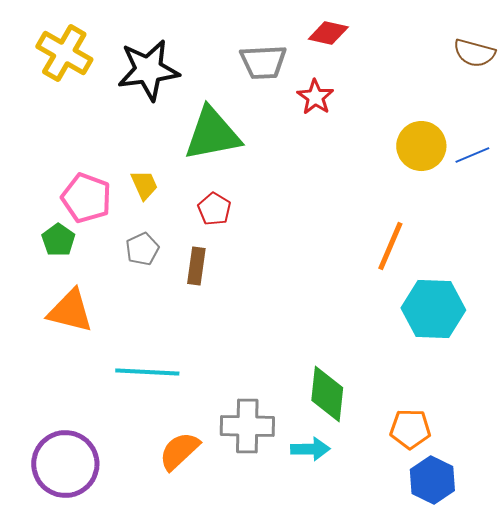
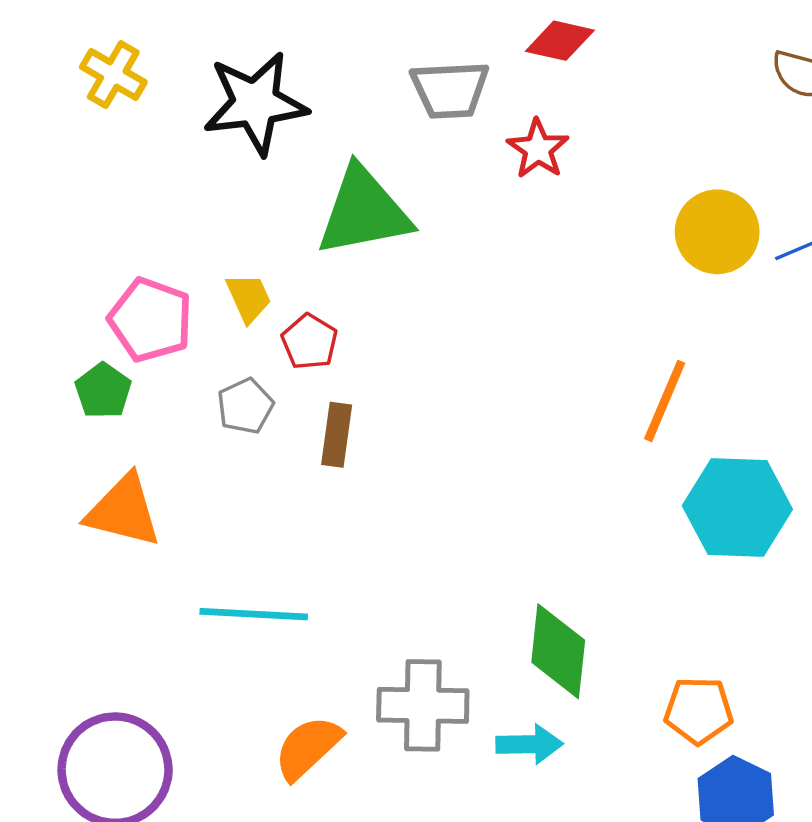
yellow cross: (64, 53) -> (113, 74), size x0.7
red pentagon: (214, 209) -> (310, 342), moved

